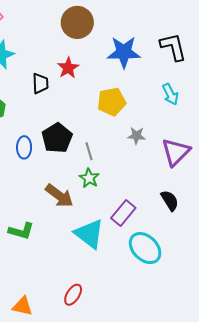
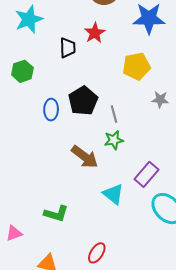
green star: (89, 178) -> (114, 140), turned 30
green L-shape: (21, 231) -> (56, 214), moved
cyan triangle: (89, 234) -> (113, 194), size x0.7

